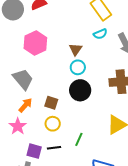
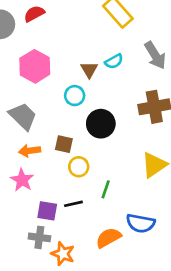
cyan semicircle: (100, 34) -> (114, 61), moved
cyan circle: (78, 67) -> (75, 96), moved
orange arrow: (25, 105) -> (30, 151), turned -133
yellow circle: (53, 124) -> (79, 167), moved

